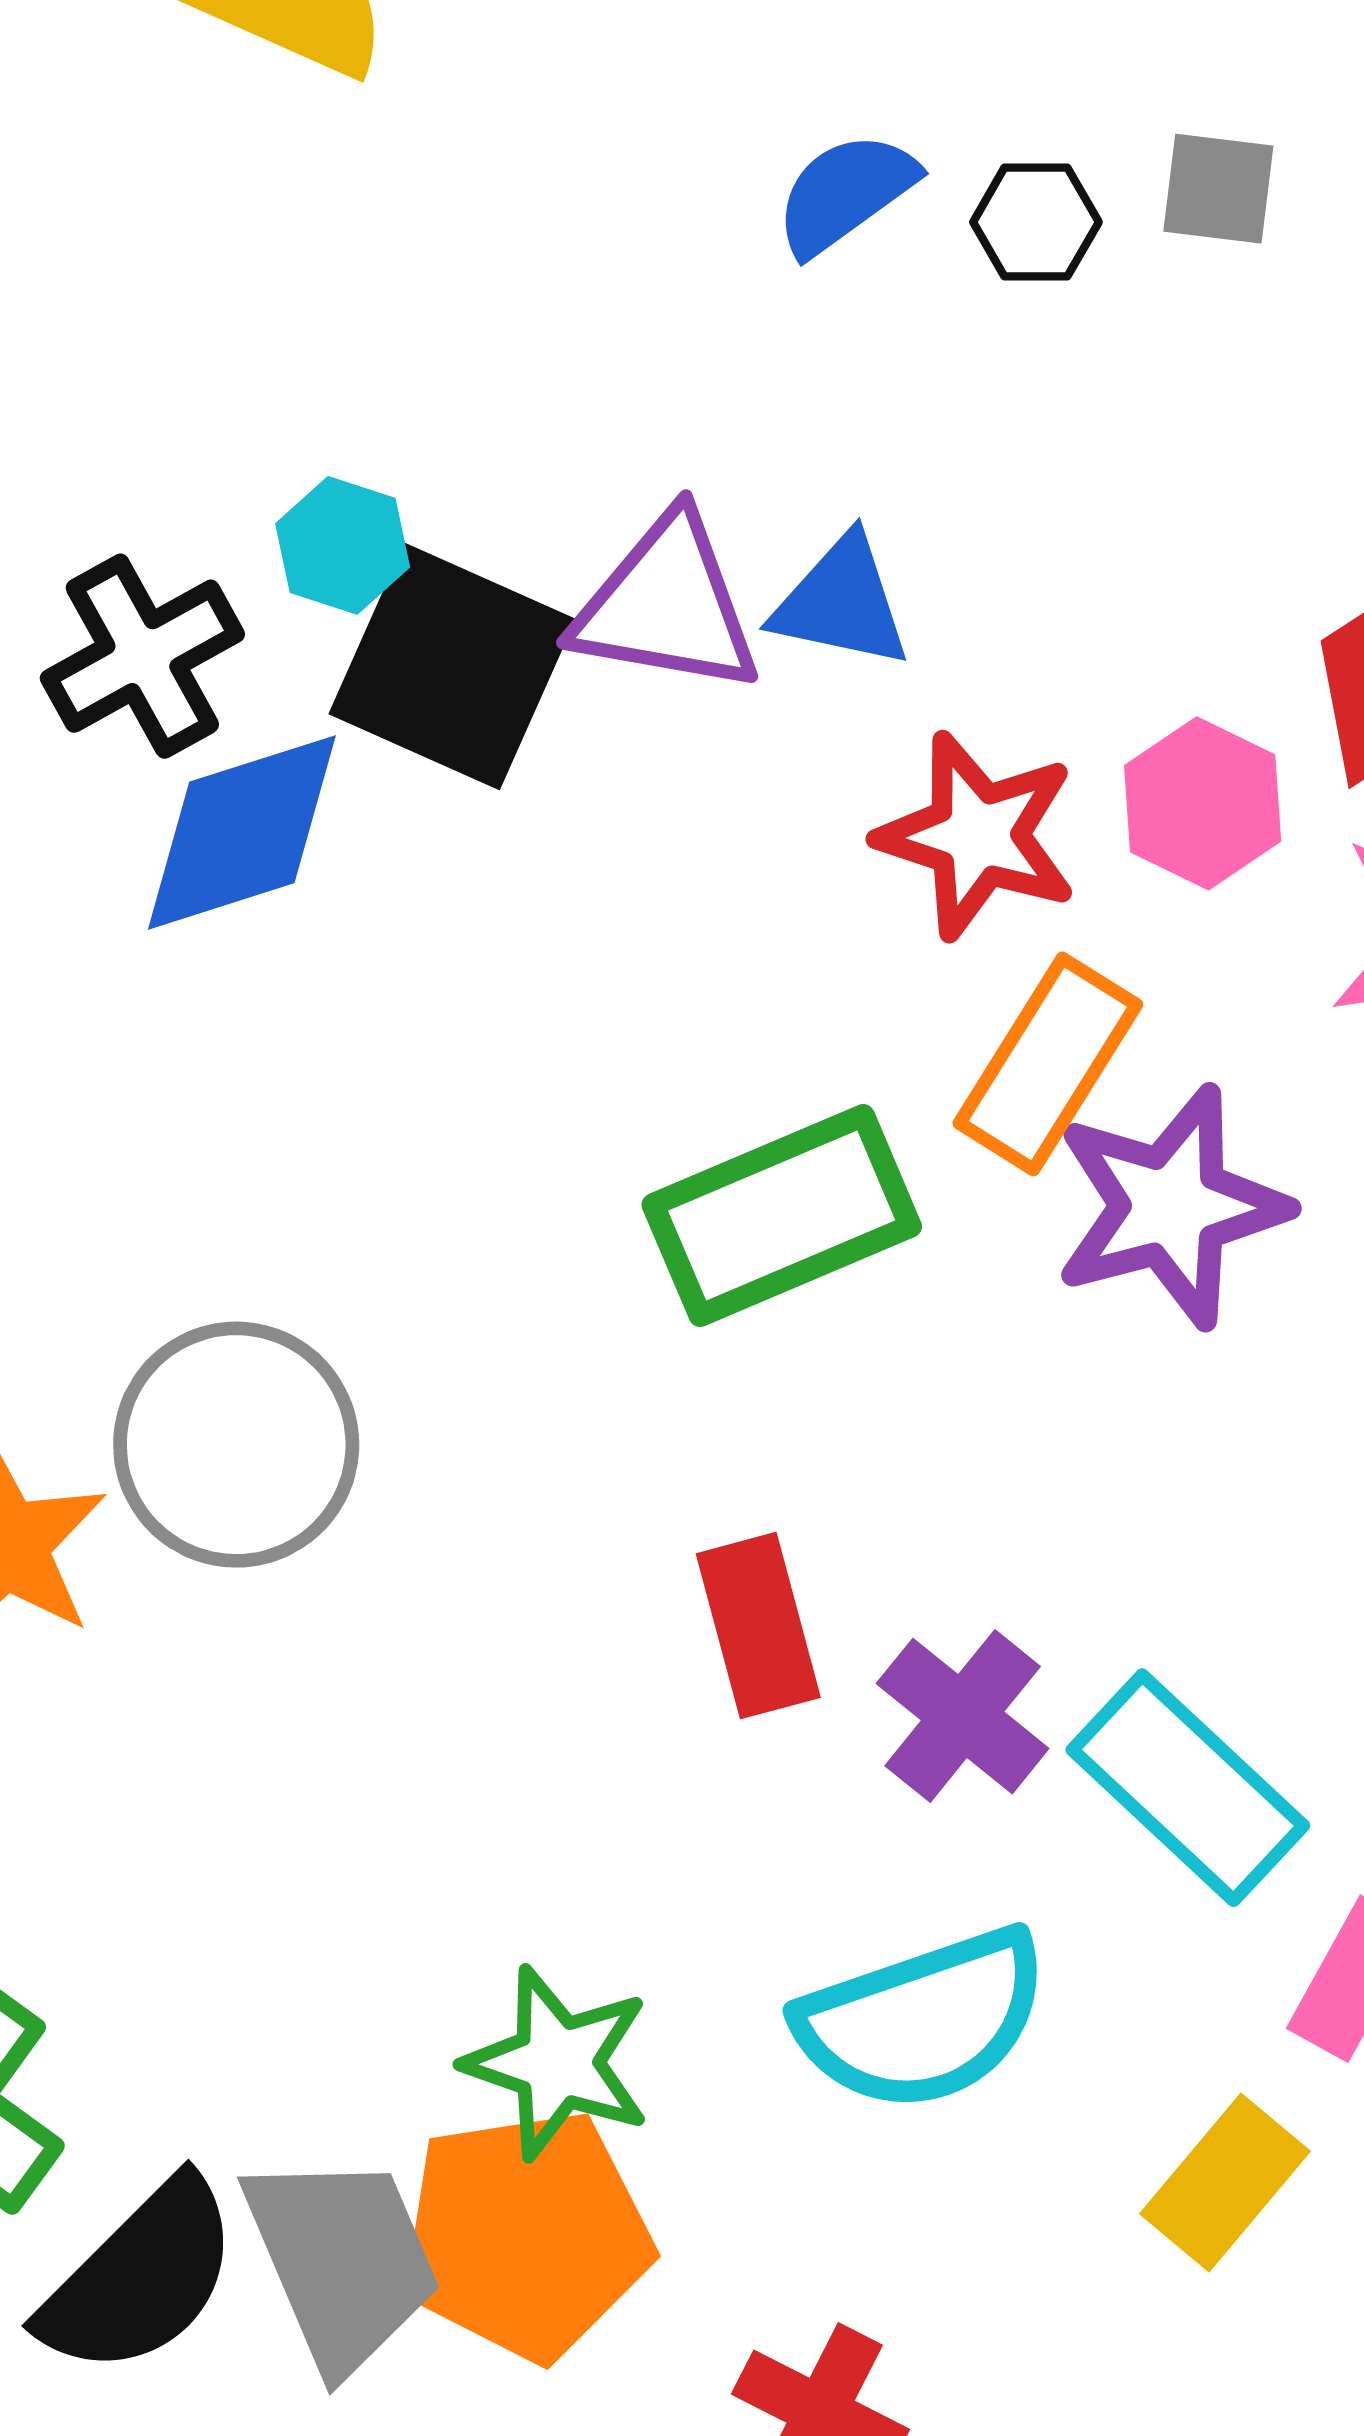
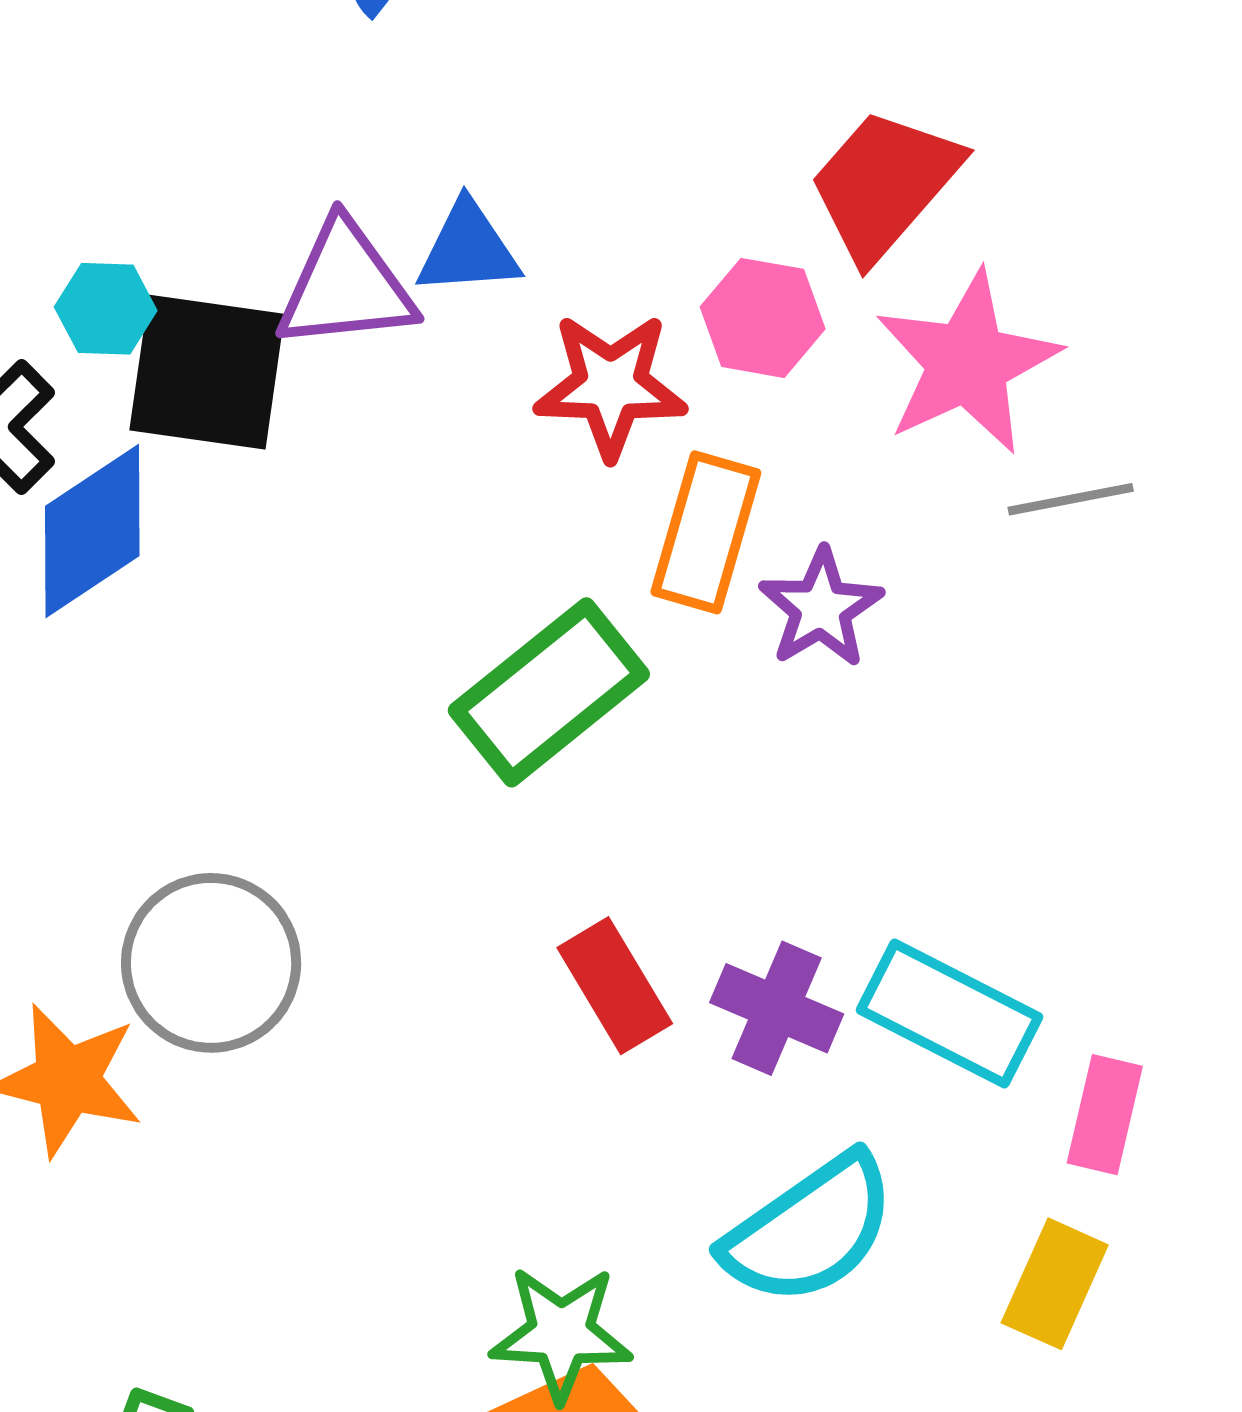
purple star: (1171, 1207) -> (821, 608), size x0.7

